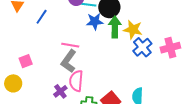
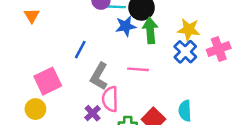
blue line: (42, 17) -> (80, 50), moved
yellow star: (133, 30) -> (189, 30), moved
pink line: (70, 45) -> (138, 69), moved
pink square: (26, 61) -> (48, 81), size x1.6

